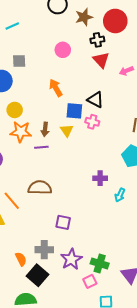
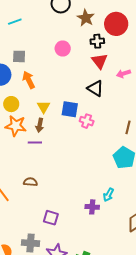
brown star: (84, 17) -> (86, 18), turned -30
orange arrow: (56, 88) -> (29, 80), moved
black triangle: (95, 100) -> (95, 88), moved
yellow triangle: (67, 130) -> (44, 107), moved
purple cross: (100, 178) -> (92, 207), moved
brown semicircle: (40, 188) -> (30, 182), size x0.6

